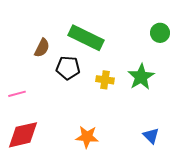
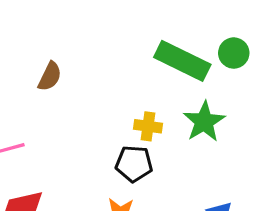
green rectangle: (86, 38) -> (182, 61), moved
black pentagon: (68, 68) -> (134, 164), moved

